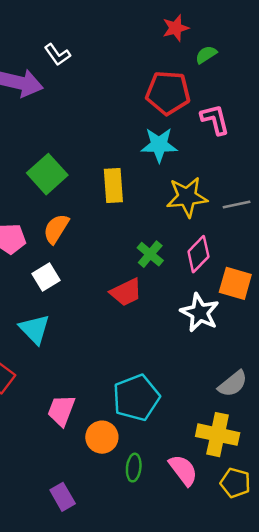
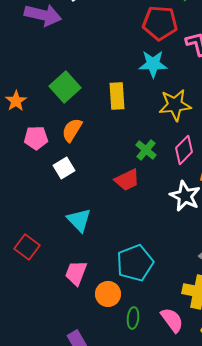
cyan triangle: (35, 329) -> (79, 220), moved

